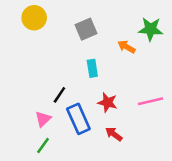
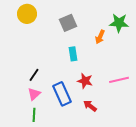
orange arrow: (126, 47) -> (100, 37), turned -96
black line: (59, 95) -> (34, 75), moved
green line: (43, 145) -> (34, 115), turned -32

